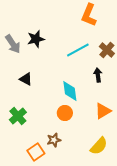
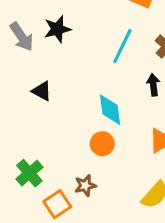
cyan line: (78, 50) -> (122, 46), turned -35
green cross: (18, 116) -> (29, 173), moved

